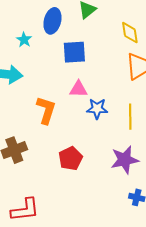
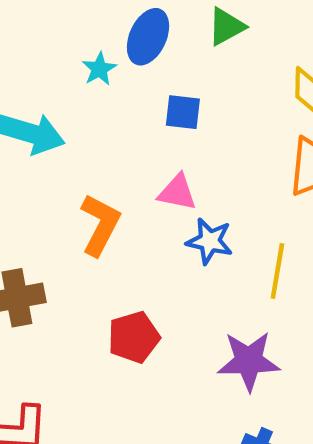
cyan star: (24, 40) -> (99, 69), moved
blue square: (74, 52) -> (183, 112), size x0.7

